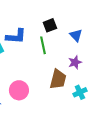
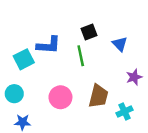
purple star: (75, 62) -> (134, 77), moved
pink circle: (19, 90) -> (60, 97), moved

